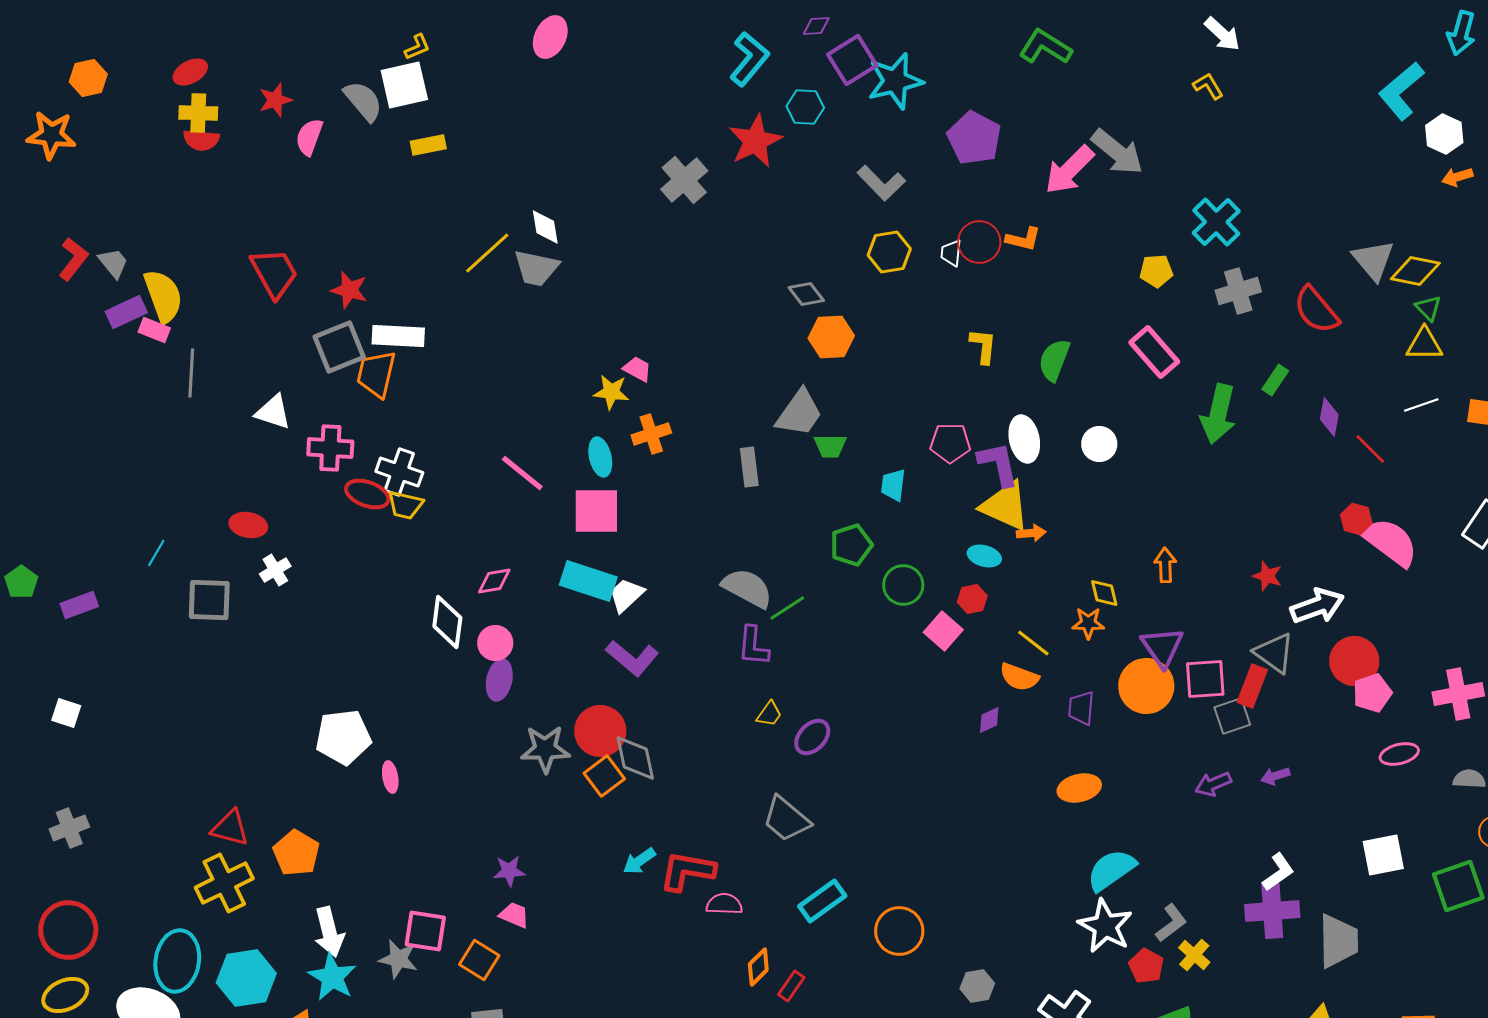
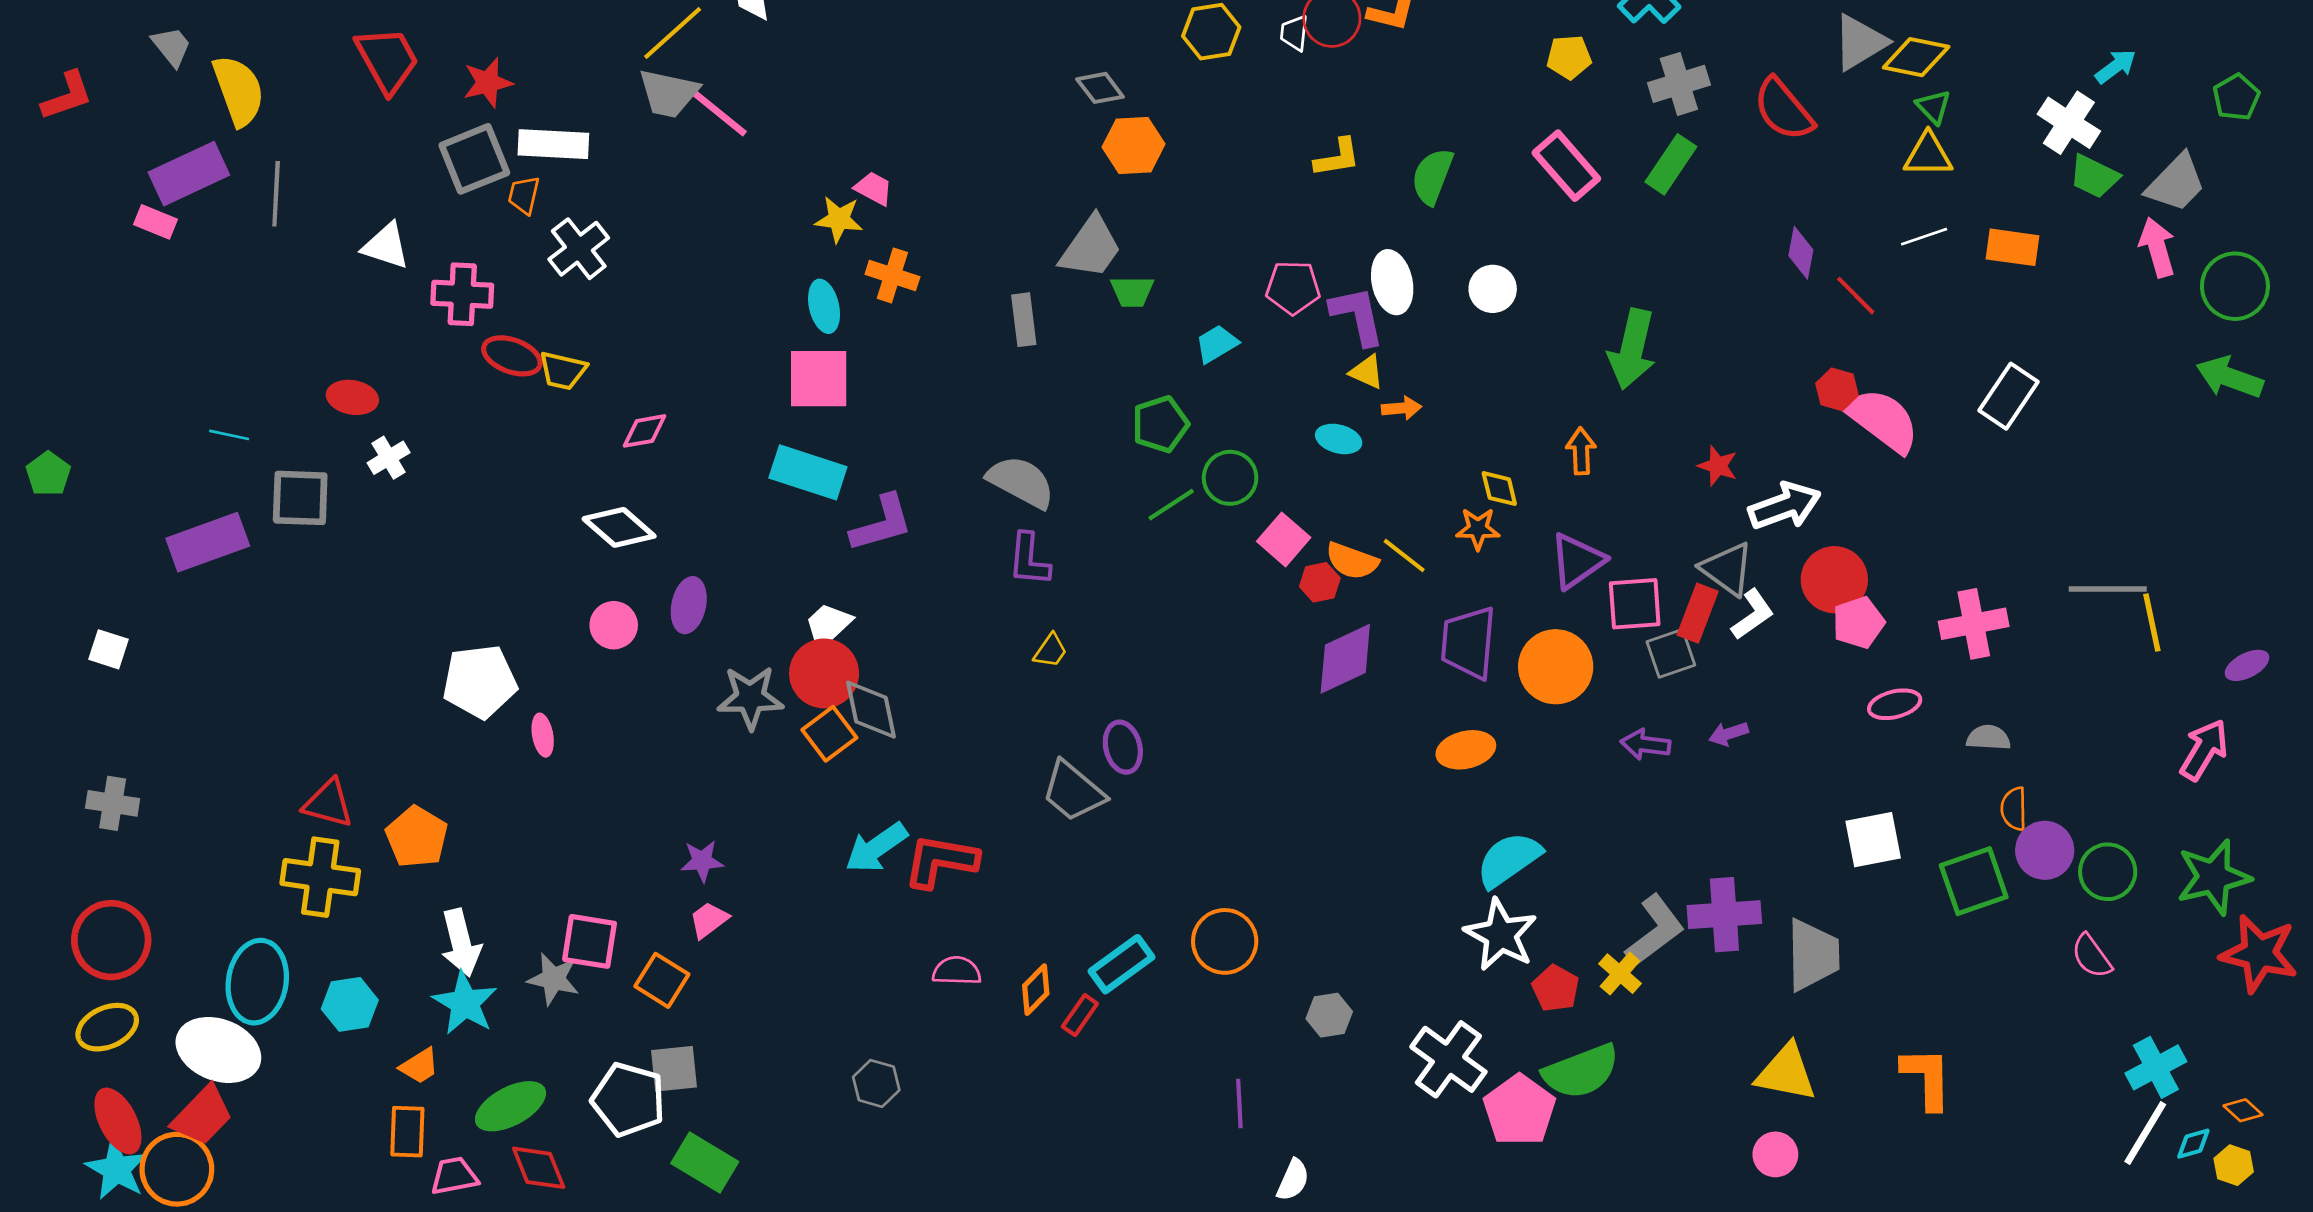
red L-shape: (73, 259) -> (67, 96), moved, turned 33
gray triangle: (1373, 260) -> (1860, 42), turned 39
gray trapezoid: (536, 268) -> (669, 93), moved
red star: (349, 290) -> (488, 83), turned -30
purple rectangle: (126, 312) -> (189, 174), moved, size x1.4
pink rectangle: (154, 330) -> (155, 222), moved
yellow L-shape: (983, 346) -> (1337, 158), turned 75
orange trapezoid: (376, 374) -> (524, 195), size x0.6
green rectangle: (1275, 380) -> (1671, 164), moved, size x1.4
green arrow: (1218, 414) -> (1632, 349), moved
orange cross: (651, 434) -> (892, 275), turned 36
white cross: (399, 472) -> (579, 249), moved, turned 33
pink line: (522, 473) -> (720, 113), moved
cyan trapezoid: (893, 485) -> (1217, 344), turned 52
yellow triangle: (1005, 506) -> (1367, 372), size x0.5
cyan line: (156, 553) -> (229, 435), turned 72
pink diamond: (494, 581) -> (644, 431), moved
white trapezoid: (626, 595) -> (828, 625), moved
red hexagon: (972, 599) -> (1320, 582), moved
purple rectangle: (79, 605) -> (208, 542), moved, size x1.6
green line: (787, 608) -> (1171, 505), moved
white diamond: (447, 622) -> (619, 527), turned -56
pink circle: (495, 643) -> (614, 625), moved
purple triangle: (1162, 647) -> (1577, 561), turned 30
purple L-shape: (632, 658) -> (882, 523), moved, turned -56
orange semicircle: (1019, 677) -> (1352, 561), moved
orange circle: (1146, 686) -> (1556, 667), moved
purple trapezoid: (1081, 708) -> (1469, 643), size x1.6
purple diamond: (989, 720) -> (1345, 659), size x2.0
purple ellipse: (812, 737) -> (1123, 747), moved, turned -57
purple arrow: (1213, 784) -> (1645, 744), turned 30
gray cross: (69, 828) -> (113, 803), turned 30
cyan arrow: (639, 861) -> (876, 848), size x1.4
white L-shape: (1278, 872) -> (1753, 614), moved
yellow cross: (224, 883) -> (320, 877), turned 34
cyan rectangle: (822, 901) -> (1122, 964), moved
pink semicircle: (724, 904) -> (957, 971), moved
pink trapezoid: (514, 915) -> (709, 920), turned -60
gray L-shape: (1171, 923) -> (1655, 931), moved, size x1.4
cyan hexagon: (246, 978) -> (350, 1004), size x0.7

